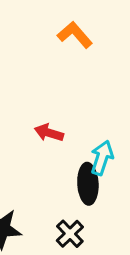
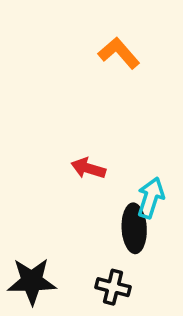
black cross: (70, 234) -> (113, 287), turned -32

